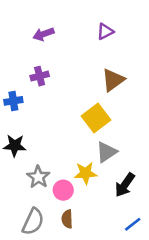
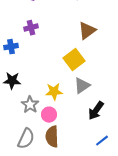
yellow star: (86, 173) -> (54, 92), moved
brown semicircle: (67, 219) -> (52, 137), size x1.5

